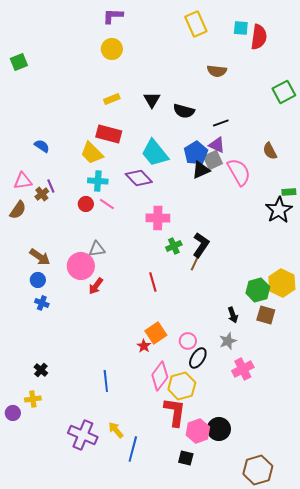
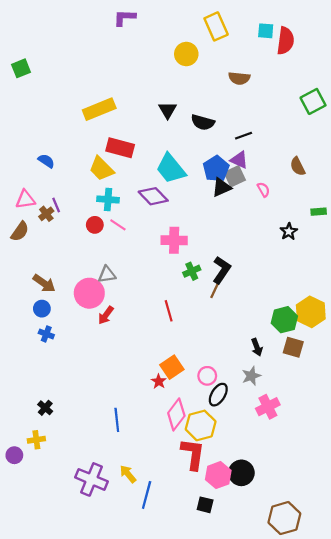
yellow circle: (112, 49) -> (186, 54), moved
yellow rectangle: (112, 99) -> (99, 109), moved, size x1.8
pink semicircle: (239, 172) -> (263, 190), size x0.5
black star: (279, 210) -> (289, 231), moved, size x0.6

